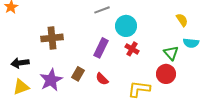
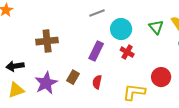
green triangle: (171, 53) -> (156, 27), moved
red semicircle: (102, 79) -> (97, 82), turned 56

